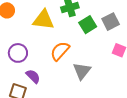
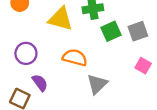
orange semicircle: (60, 51) -> (75, 57), turned 55

